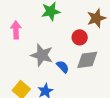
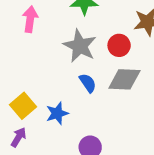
gray star: (42, 55) -> (80, 46), moved

